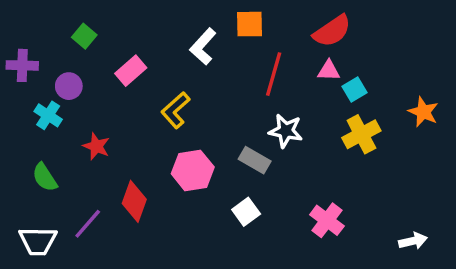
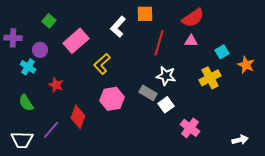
pink rectangle: (131, 71) -> (76, 41), size x1.4
cyan square: (355, 90) -> (222, 52), moved
white square: (246, 212) -> (166, 105), moved

